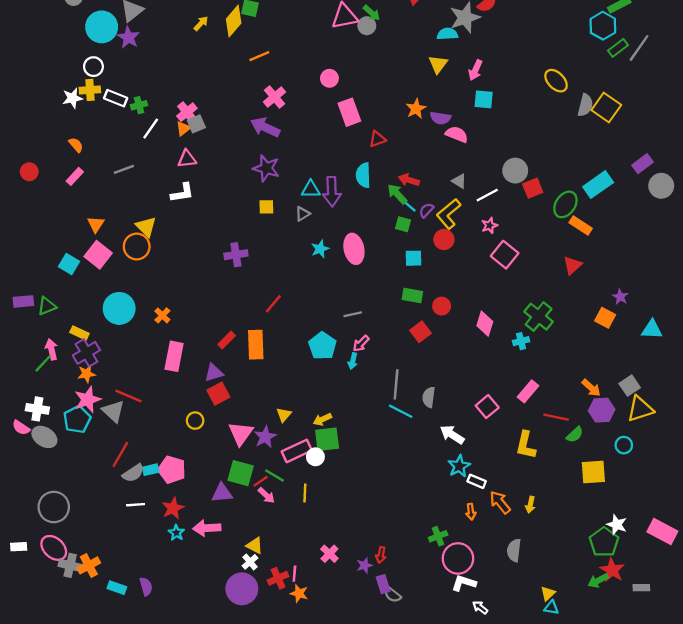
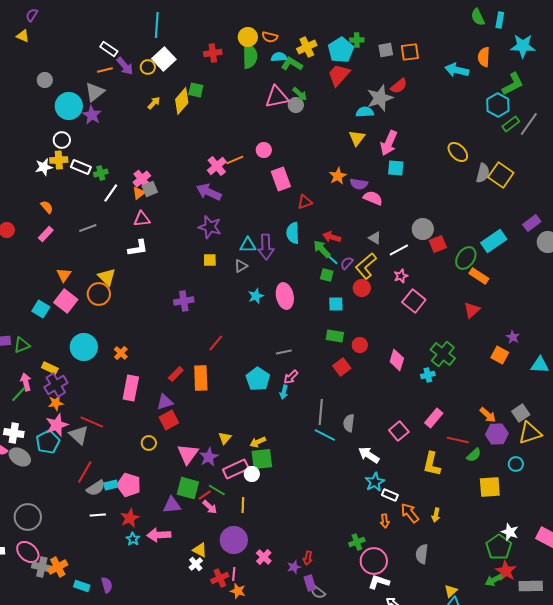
orange line: (259, 56) -> (235, 160), moved
pink arrow: (475, 70) -> (389, 143), size x1.4
gray rectangle: (641, 588) -> (531, 586), size x1.6
purple circle: (242, 589) -> (234, 540), moved

